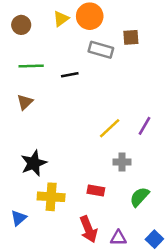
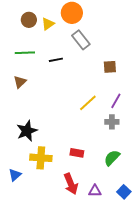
yellow triangle: (61, 19) -> (48, 24), moved
brown circle: (21, 25) -> (29, 20), moved
brown square: (131, 37) -> (110, 67), moved
gray rectangle: (101, 50) -> (81, 40), turned 36
gray cross: (122, 162) -> (112, 122), moved

